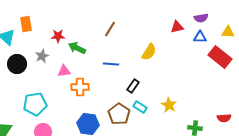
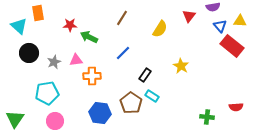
red triangle: (177, 27) -> (189, 16), turned -40
blue triangle: (200, 37) -> (220, 26), moved, turned 48
yellow semicircle: (149, 52) -> (160, 29), moved
gray star: (42, 56) -> (54, 62), moved
blue line: (111, 64) -> (123, 53), turned -49
yellow star: (169, 105) -> (181, 66), moved

